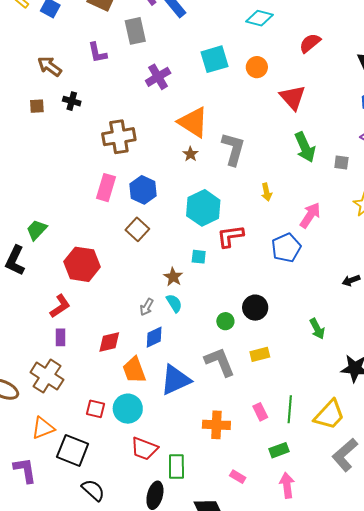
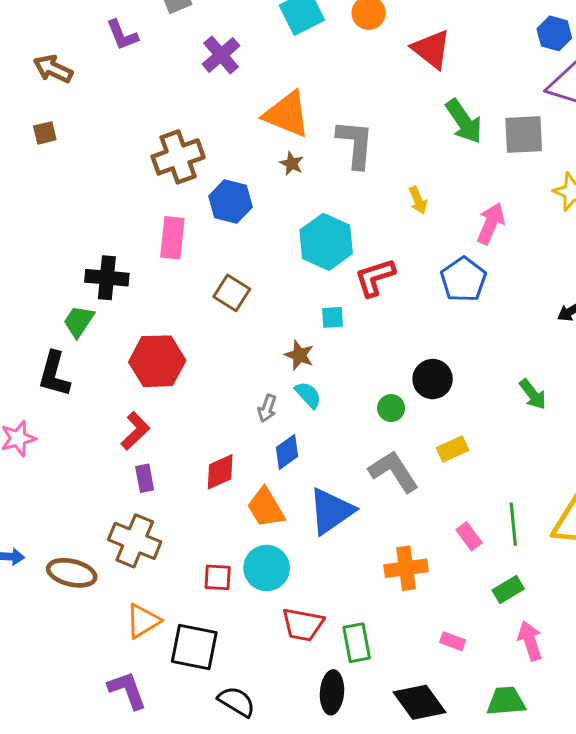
black cross: (72, 101) -> (107, 278), moved, size x1.5
gray square: (341, 162) -> (524, 135), size x1.8
blue hexagon: (143, 190) -> (231, 202), moved

